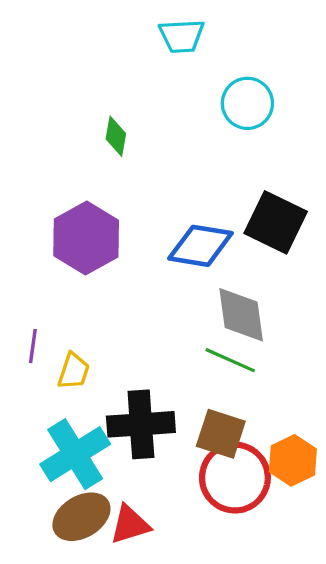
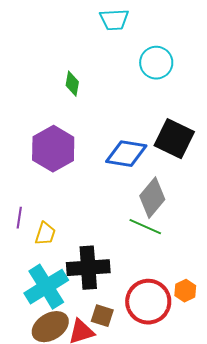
gray diamond: (241, 315) -> (152, 198), turned 48
brown square: (221, 434) -> (102, 316), moved, size x0.7
orange hexagon: (293, 460) -> (185, 291), size x0.7

